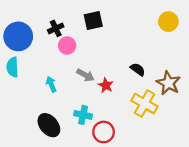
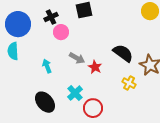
black semicircle: (138, 69) -> (123, 53), size x1.5
yellow cross: (144, 104) -> (129, 83), size x0.6
cyan cross: (83, 115) -> (75, 93), turned 35

